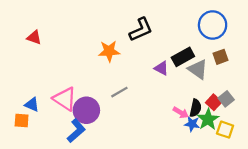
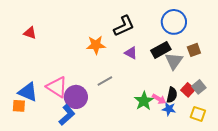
blue circle: (213, 25) -> (174, 22), moved
purple triangle: (161, 68) -> (131, 53), moved
gray triangle: (198, 69) -> (174, 61), turned 30
blue triangle: (32, 105) -> (28, 92), size x1.5
green star: (208, 119) -> (144, 101), moved

